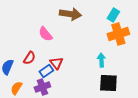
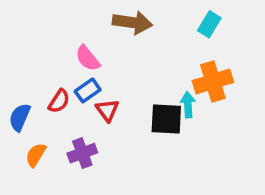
orange cross: (118, 34) -> (213, 81), moved
blue rectangle: (46, 71) -> (88, 90), moved
black square: (108, 83) -> (166, 119), moved

